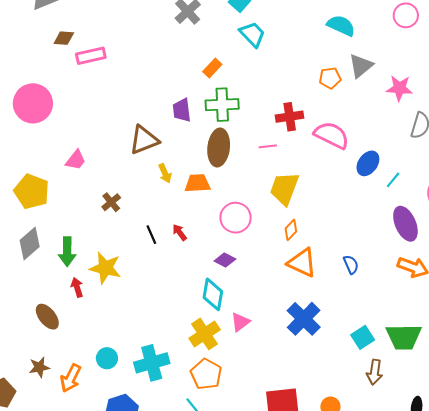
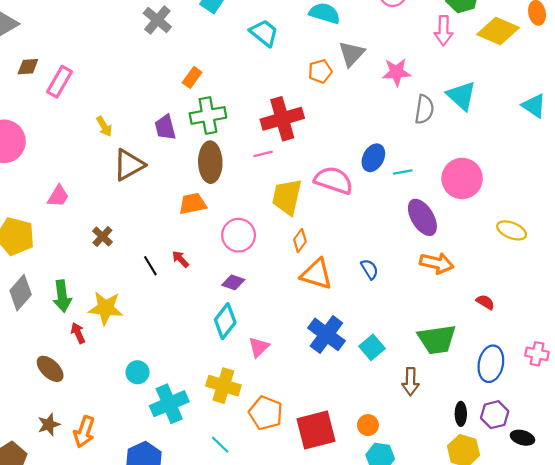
cyan trapezoid: (252, 34) -> (264, 33), moved
pink rectangle: (91, 56) -> (59, 82), turned -40
red cross: (290, 117) -> (282, 119), size x1.4
pink semicircle: (332, 135) -> (334, 180), moved
yellow arrow: (165, 173) -> (104, 126), moved
cyan line: (393, 180) -> (403, 172), turned 48
cyan diamond: (213, 294) -> (225, 321), turned 36
yellow cross: (205, 334) -> (223, 386), moved, turned -32
cyan square: (363, 337) -> (372, 347), moved
cyan circle: (107, 358) -> (137, 372), moved
orange pentagon: (206, 374) -> (266, 413), moved

